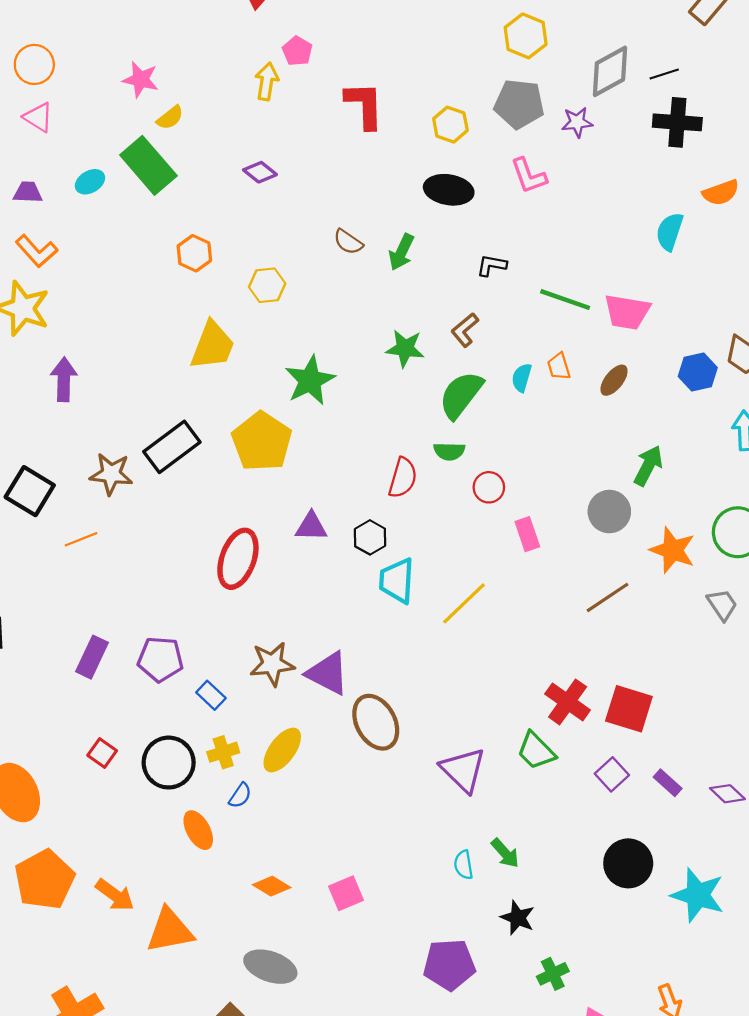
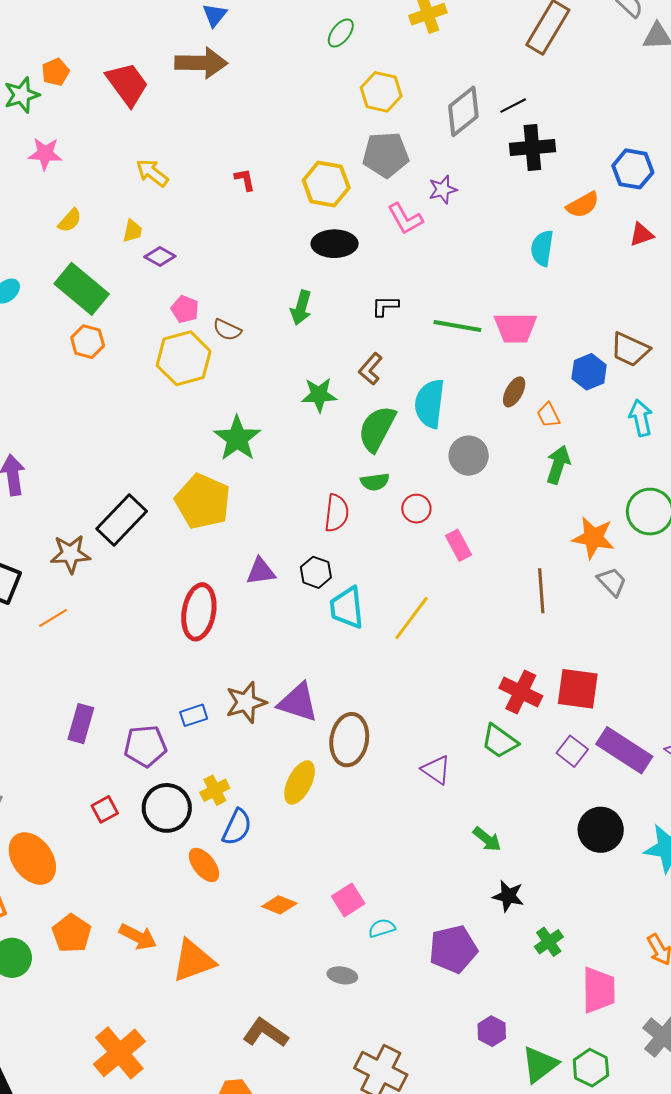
pink pentagon: (297, 51) -> (185, 309), moved
pink star: (141, 79) -> (45, 154), moved
yellow arrow: (267, 81) -> (152, 173), turned -52
red L-shape: (364, 105) -> (245, 180), size x0.5
purple star: (577, 122) -> (443, 190), moved
yellow hexagon: (450, 125) -> (326, 184), size x1.4
green rectangle: (148, 165) -> (82, 289), moved
brown semicircle: (348, 242) -> (227, 330), moved
orange hexagon: (194, 253) -> (88, 342), moved
yellow hexagon: (267, 285) -> (184, 358), size x1.6
yellow trapezoid: (212, 346) -> (133, 231), moved, size x0.5
orange trapezoid: (559, 366) -> (548, 415), moved
cyan semicircle: (522, 378) -> (430, 404), size x1.8
gray circle: (609, 512) -> (469, 456), moved
brown line: (607, 597) -> (541, 591), turned -51
gray trapezoid: (722, 605) -> (612, 582), moved
purple pentagon: (160, 659) -> (145, 746), moved
blue rectangle: (211, 695) -> (194, 715), moved, turned -52
brown ellipse: (376, 722) -> (349, 740), turned 48
yellow ellipse: (282, 750) -> (300, 782), moved
red square: (102, 753) -> (105, 809), turned 36
purple triangle: (463, 770) -> (436, 770), size x0.7
purple rectangle: (668, 783) -> (624, 750), size x2.0
blue semicircle: (240, 795) -> (237, 827), size x1.5
cyan semicircle: (464, 865) -> (382, 928), moved, turned 92
orange pentagon: (45, 880) -> (72, 933), size x0.7
gray ellipse: (270, 967) -> (342, 975), moved, size x0.6

